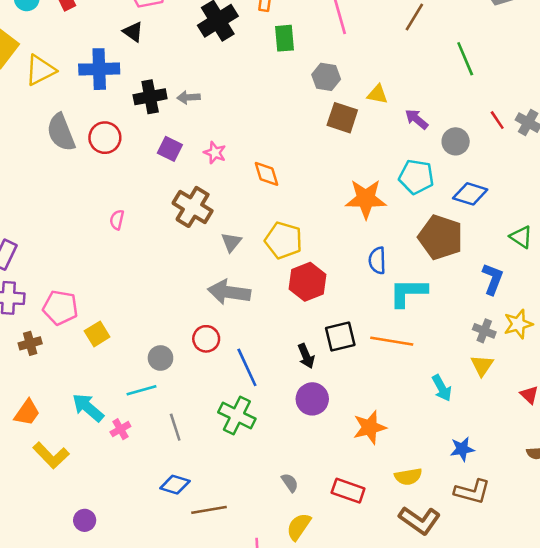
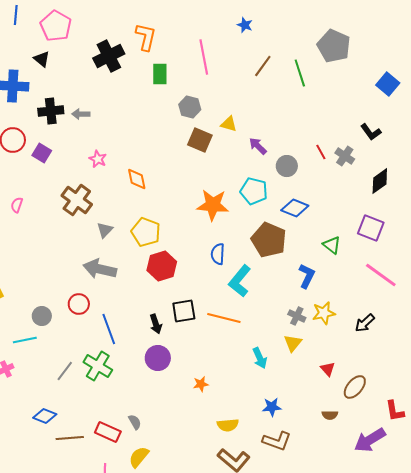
green line: (465, 59) -> (300, 73), moved
purple square: (170, 149) -> (42, 153), moved
cyan L-shape: (408, 292) -> (240, 281), turned -56
gray line: (175, 427) -> (65, 371), moved, turned 50
orange star: (370, 427) -> (201, 384), size x0.6
red rectangle: (348, 491) -> (108, 432), moved

